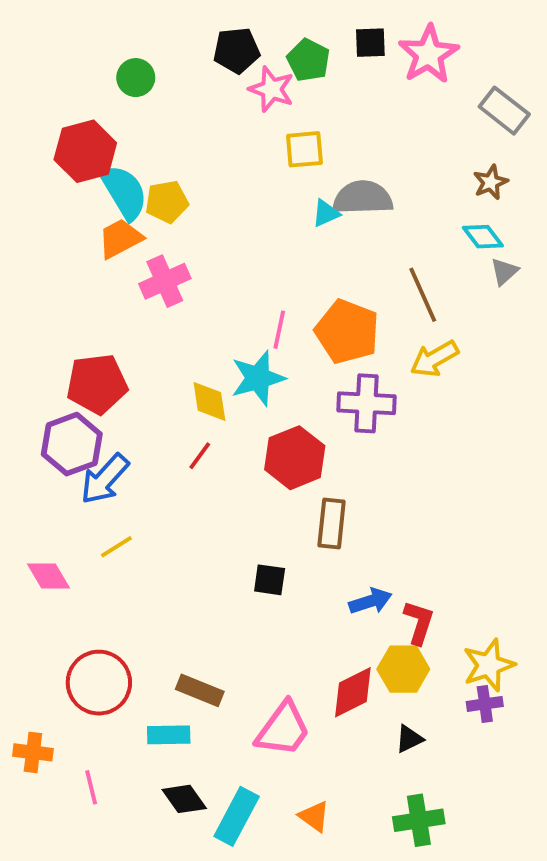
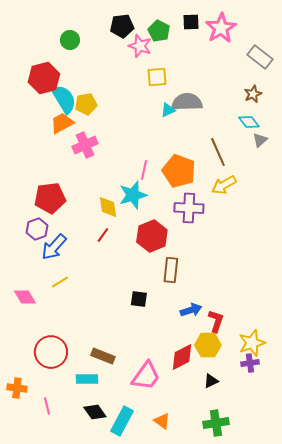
purple hexagon: (72, 444) -> (37, 229), size x0.7

